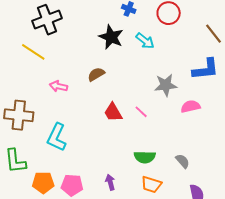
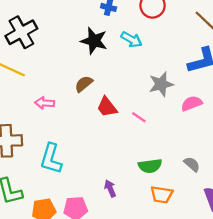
red trapezoid: (113, 112) -> (107, 107), moved
purple arrow: (110, 182) -> (110, 188), moved

